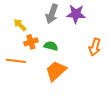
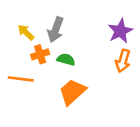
gray arrow: (52, 14) -> (56, 30), moved
purple star: (76, 14) -> (120, 31), moved, turned -30

